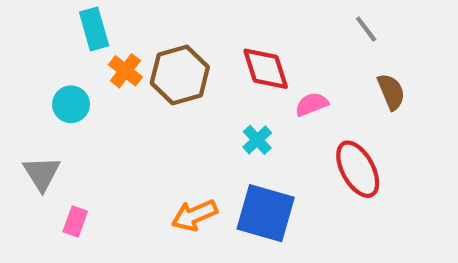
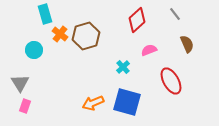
red diamond: (266, 69) -> (137, 20), moved, turned 65
pink rectangle: (75, 221) -> (25, 106), moved

